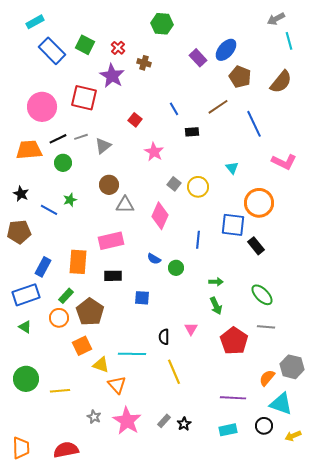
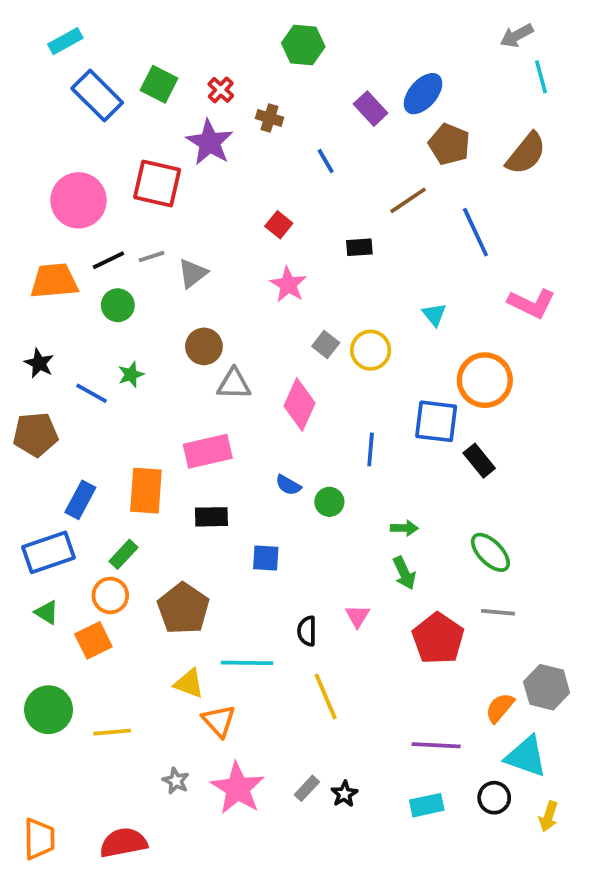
blue line: (174, 109) -> (326, 161), moved
red square: (135, 120) -> (279, 225), moved
brown pentagon: (90, 312) -> (183, 609), moved
orange square: (82, 346) -> (93, 640), moved
yellow arrow: (293, 436) -> (548, 816), turned -49

